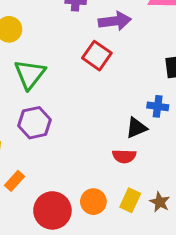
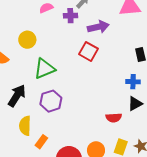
green triangle: (30, 74) -> (44, 69), turned 35
black triangle: (136, 128) -> (135, 104), moved

